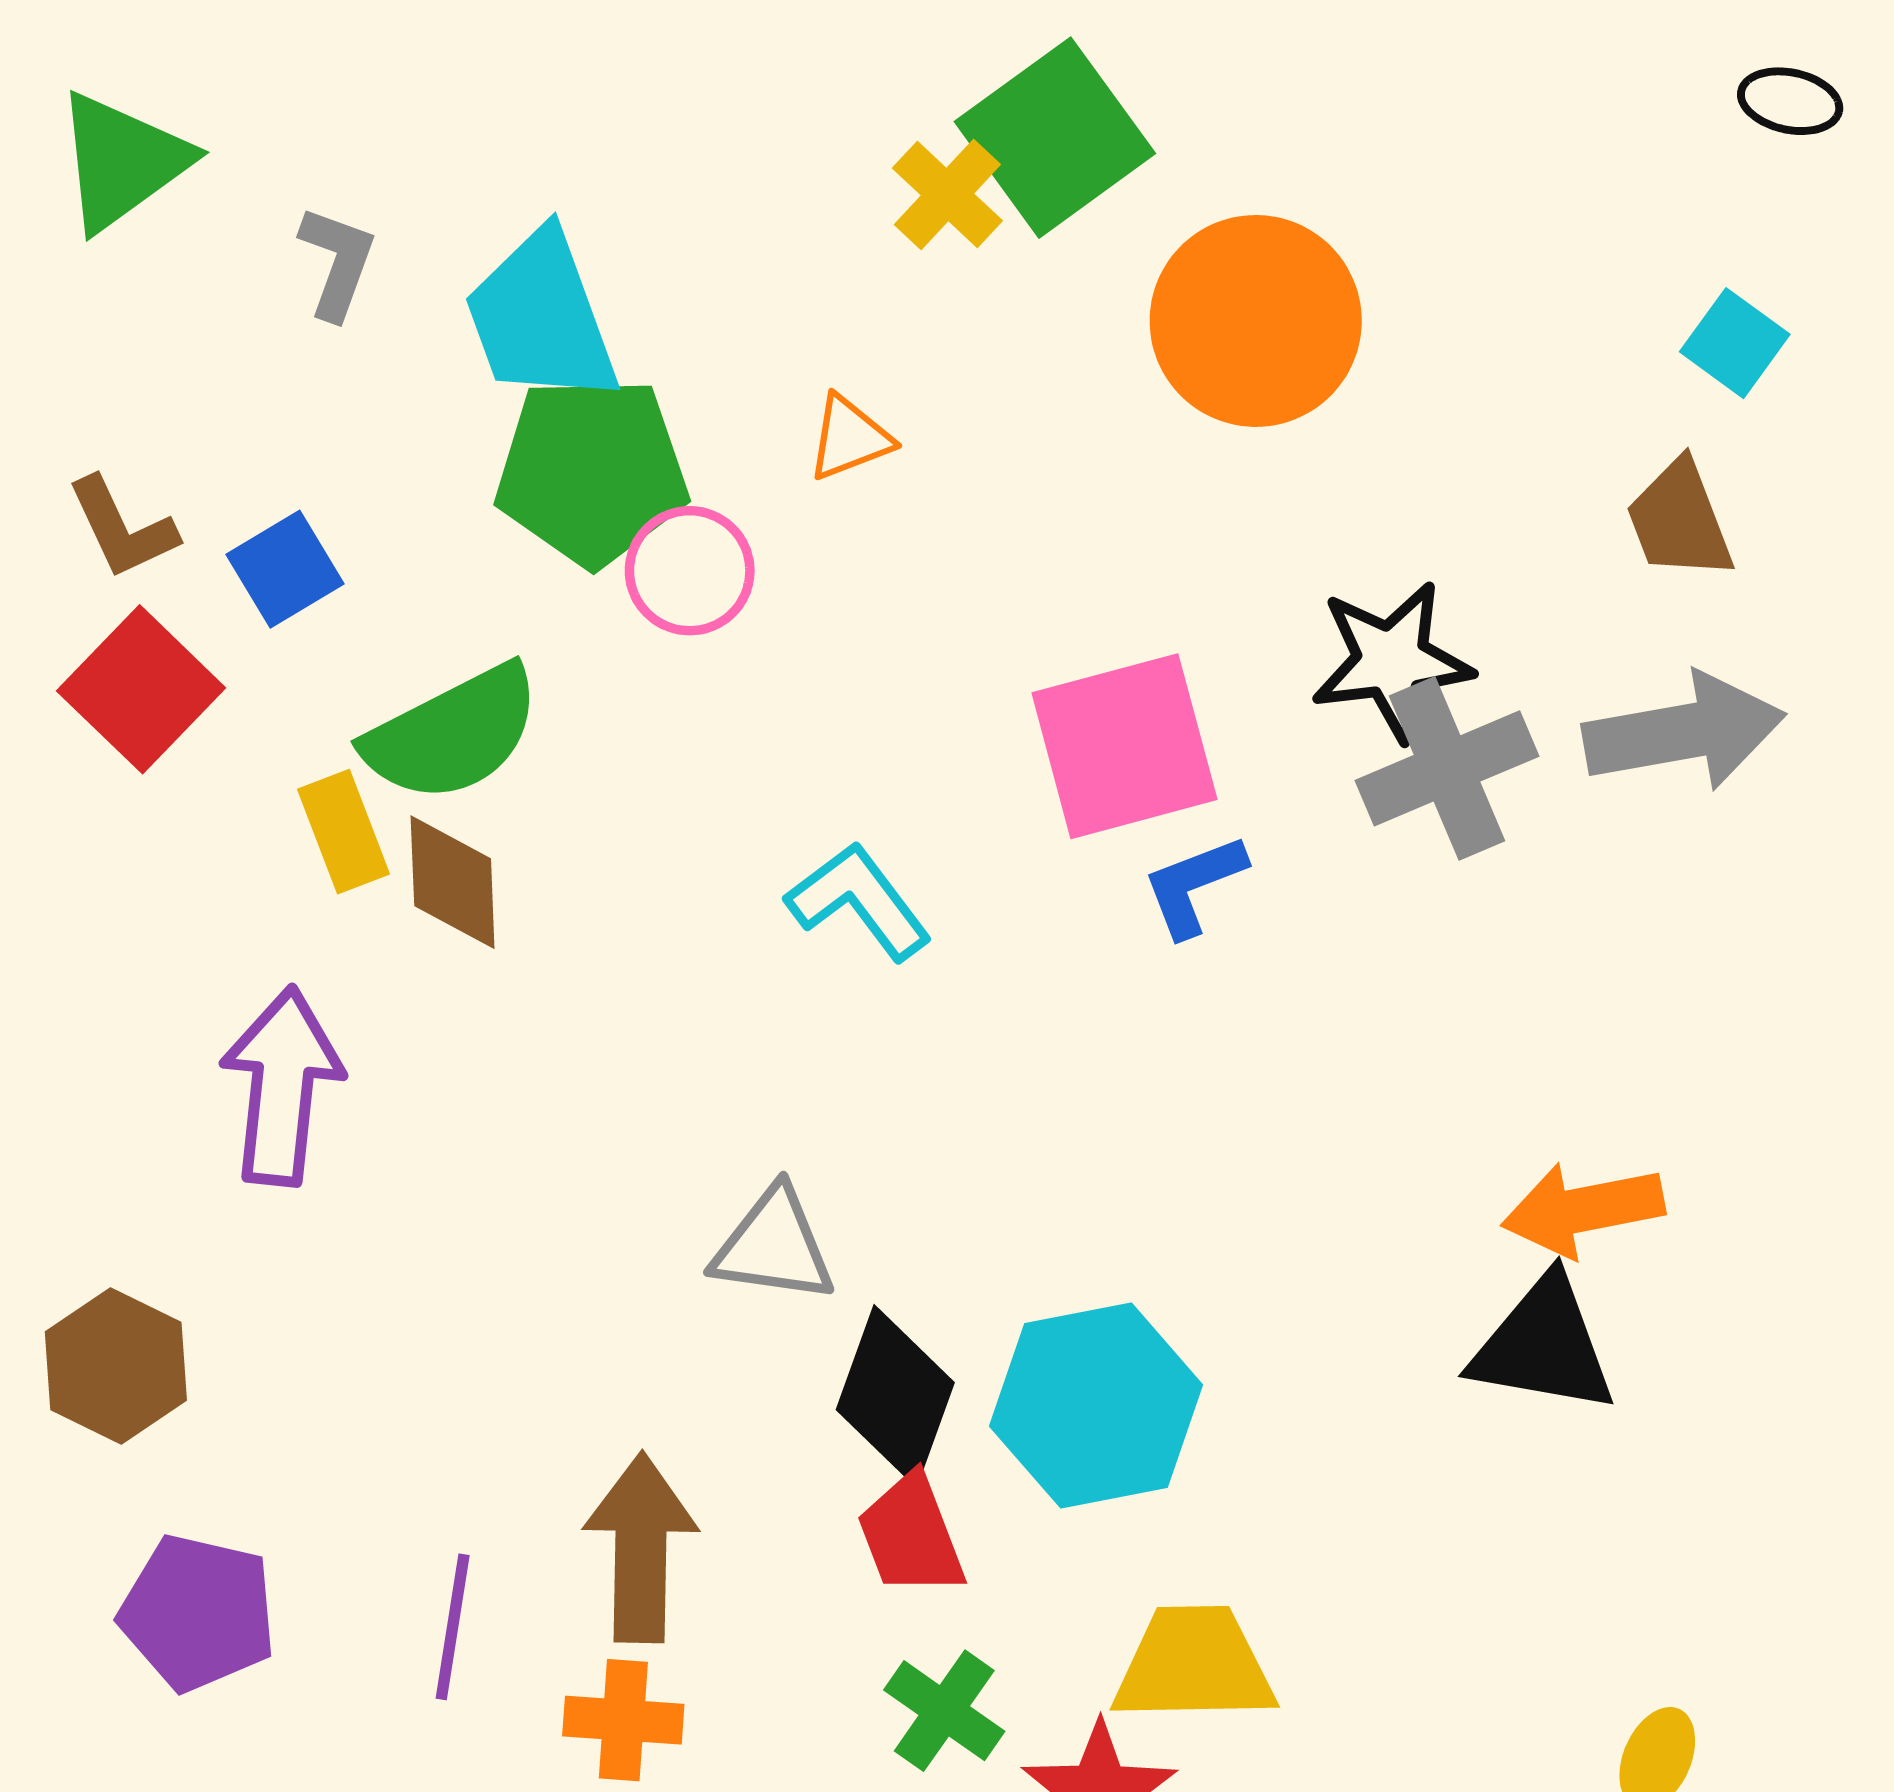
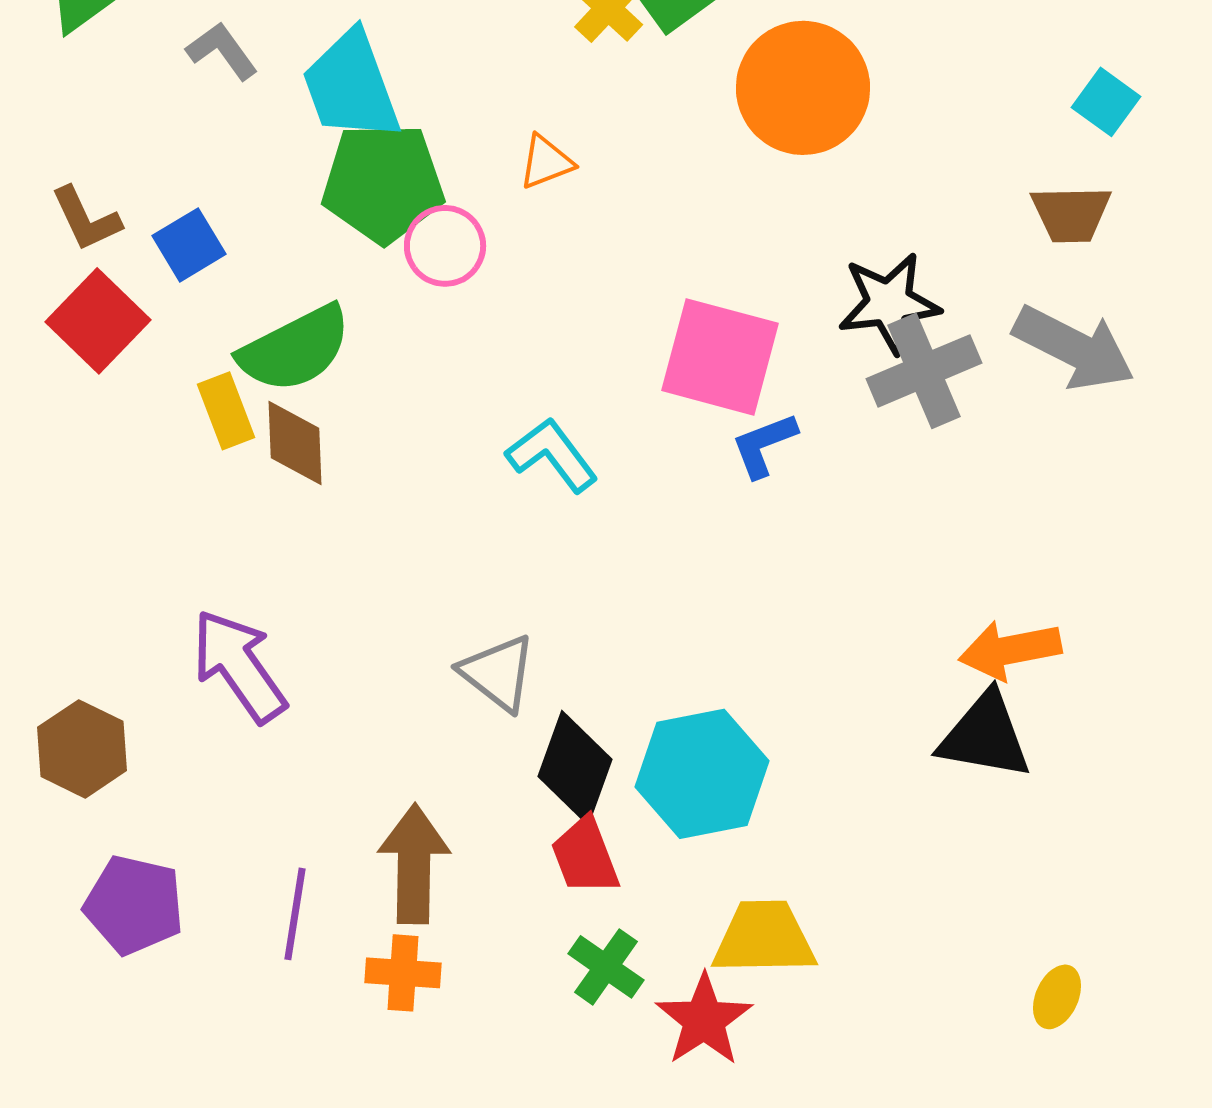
gray L-shape: (337, 262) -> (222, 51), turned -56
brown trapezoid: (1679, 520) -> (1071, 214), turned -70
gray arrow: (1684, 732) -> (1074, 348), turned 37
pink square: (1124, 746) -> (720, 357), turned 30
purple arrow: (282, 1086) -> (239, 666), moved, turned -41
gray triangle: (774, 1246) -> (498, 673), turned 30

